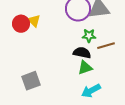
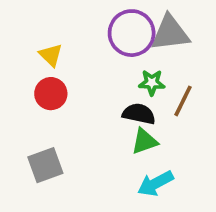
red circle: (21, 24) -> (51, 94), moved
brown line: (106, 46) -> (183, 101), turned -48

